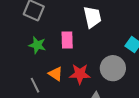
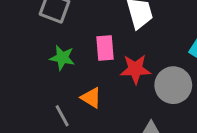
red star: (80, 74) -> (135, 69), moved

